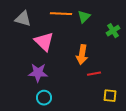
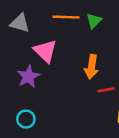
purple star: (38, 73) -> (28, 77), moved, turned -30
cyan circle: (44, 98) -> (26, 119), moved

